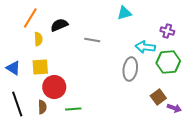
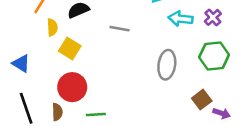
purple cross: (167, 31) -> (213, 17), turned 32
cyan arrow: (145, 47) -> (181, 19), moved
yellow square: (40, 67) -> (70, 49), moved, turned 36

